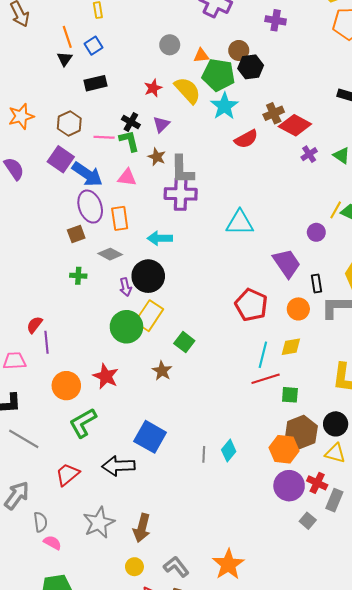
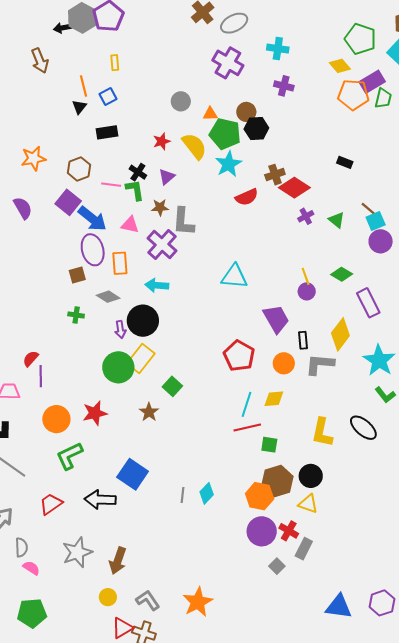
brown star: (157, 157) -> (160, 207), turned -30
purple cross: (181, 194) -> (162, 245), moved, turned 36
yellow line: (336, 210) -> (306, 276), moved, turned -54
red star: (106, 376) -> (95, 413), turned 30

